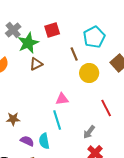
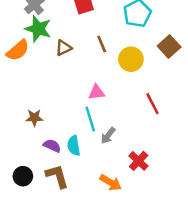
green star: (28, 43) -> (38, 29), moved, turned -30
brown line: (74, 54) -> (102, 44), moved
gray arrow: (89, 132) -> (108, 136), moved

